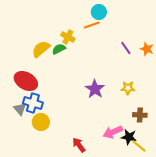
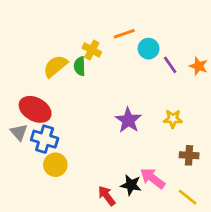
cyan circle: (99, 12) -> (149, 49), moved
green semicircle: (59, 49) -> (80, 66), turned -64
gray triangle: (20, 109) -> (19, 132), moved
pink arrow: (113, 132) -> (153, 178), turned 60
black star: (129, 137) -> (131, 185), moved

